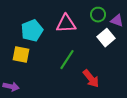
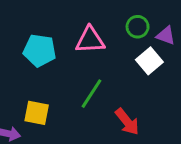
cyan pentagon: (32, 31) -> (40, 50), turned 30
yellow square: (21, 55) -> (37, 113), moved

